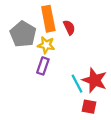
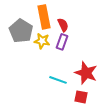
purple rectangle: (43, 66) -> (62, 42), moved
cyan line: (77, 84) -> (58, 80), moved, turned -42

